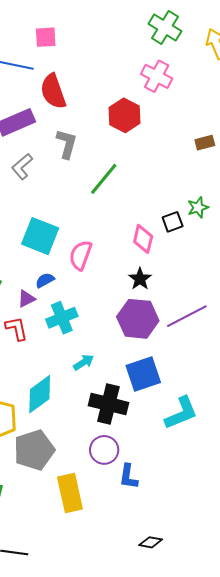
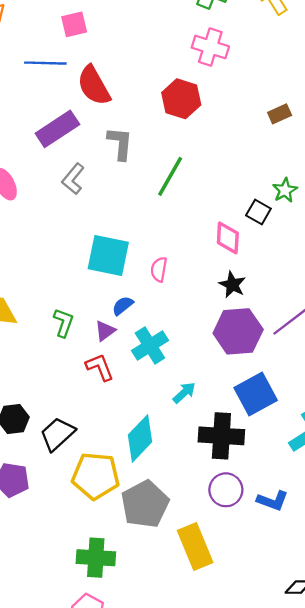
black square: (173, 222) -> (258, 212), turned -30
pink semicircle: (81, 255) -> (159, 269), size x0.7
blue L-shape: (128, 477) -> (273, 501), moved, turned -68

